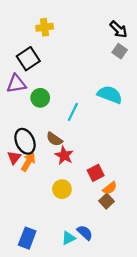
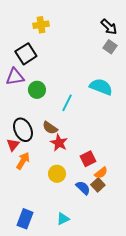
orange arrow: (28, 162) -> (23, 161), moved
blue semicircle: (85, 233) -> (83, 188), moved

